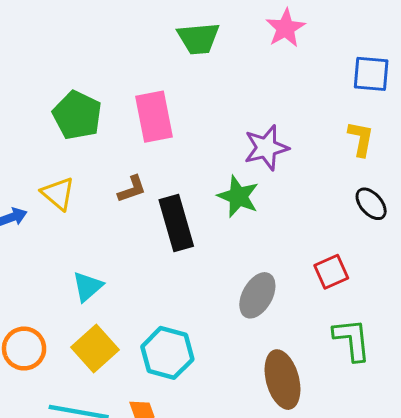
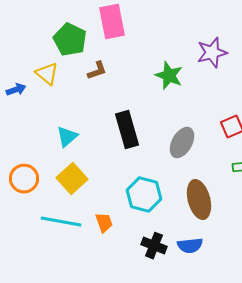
green pentagon: (77, 115) -> (70, 40), moved
purple star: (266, 148) -> (212, 53), moved
black rectangle: (176, 223) -> (127, 130), moved
cyan hexagon: (167, 353) -> (144, 195), moved

